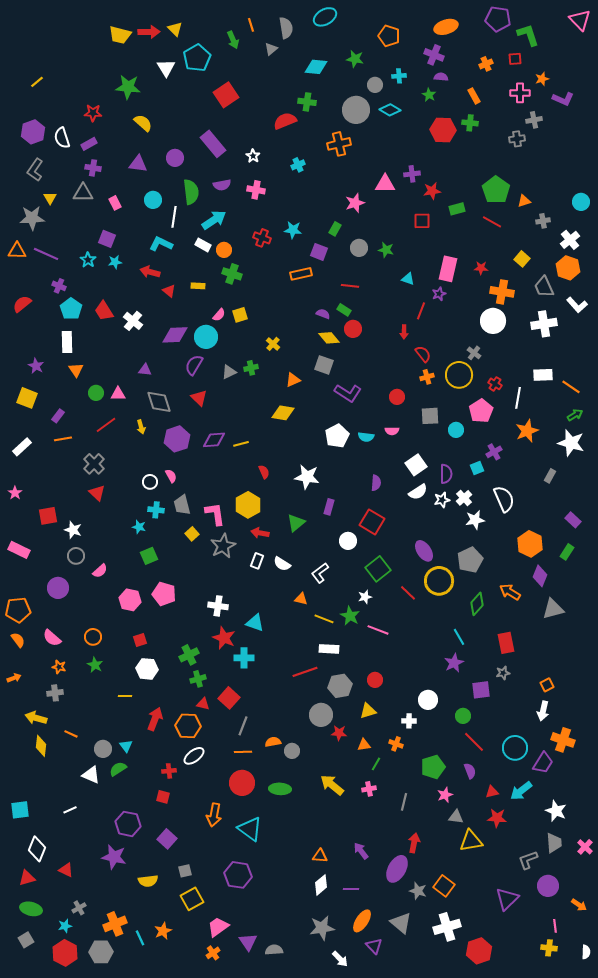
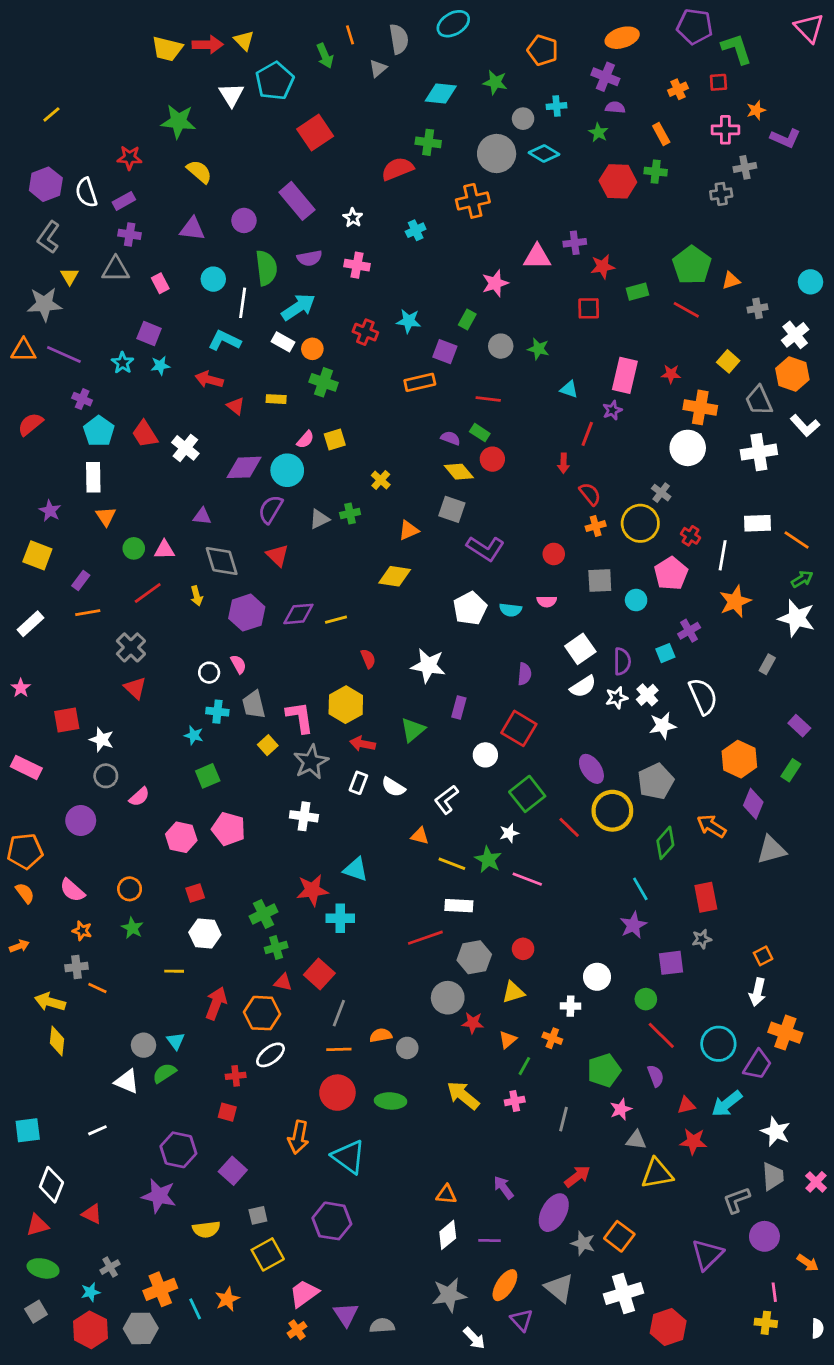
white cross: (218, 606) -> (304, 816), moved
red star: (224, 638) -> (312, 890), turned -30
orange line: (71, 734) -> (97, 988), moved
orange triangle: (364, 745) -> (508, 1040), turned -32
red arrow: (414, 843) -> (577, 1176), turned 42

